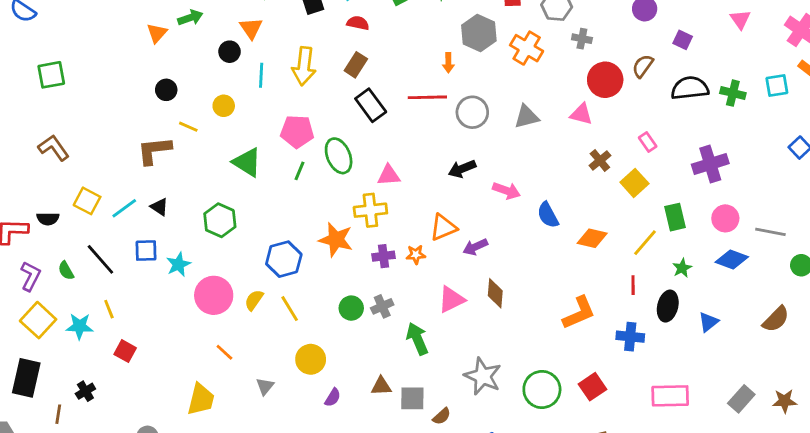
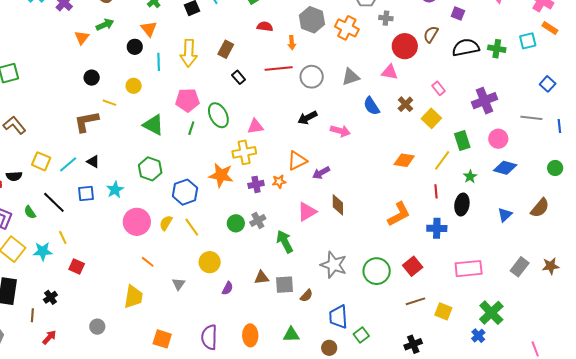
red semicircle: (358, 23) -> (265, 26), moved
black rectangle: (371, 105) -> (239, 77), size x0.6
blue semicircle: (548, 215) -> (371, 106), moved
green hexagon: (220, 220) -> (150, 169), moved
gray line: (770, 232) -> (531, 118), moved
cyan star: (178, 264) -> (115, 190), moved
blue triangle: (708, 322) -> (505, 215), moved

